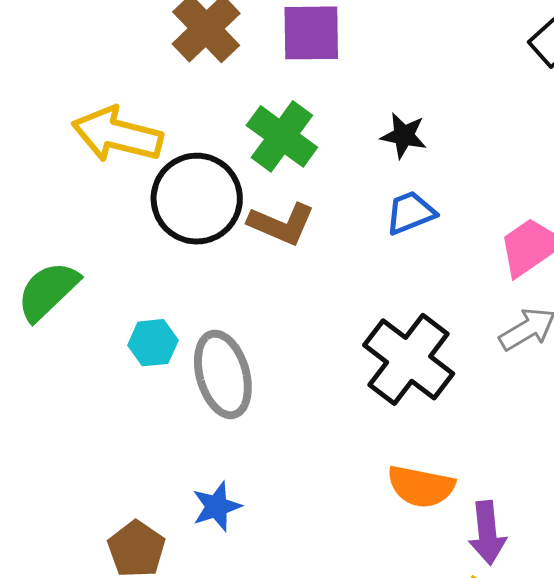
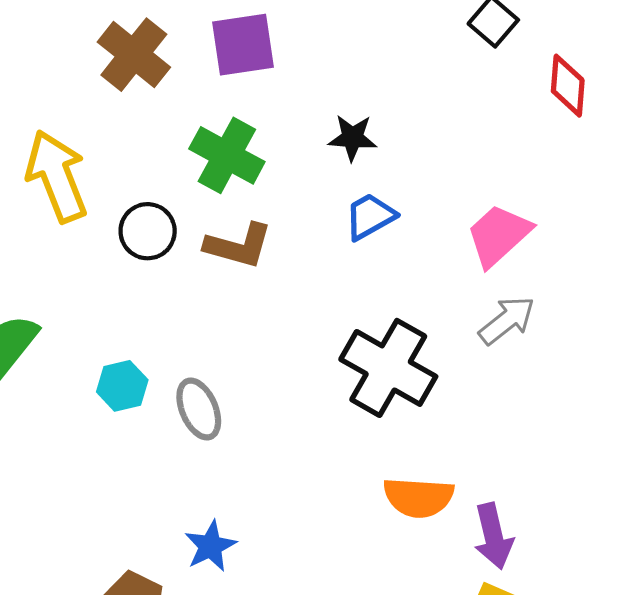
yellow arrow: (117, 135) -> (57, 176), turned 62
black circle: (197, 199) -> (148, 231), size x0.6
gray ellipse: (223, 374) -> (199, 409), size x0.7

